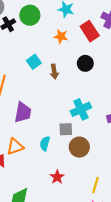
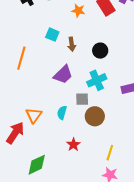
cyan square: (34, 62) -> (52, 35), turned -32
black circle: (85, 63) -> (100, 51), moved
purple trapezoid: (23, 113) -> (63, 75), moved, turned 35
orange triangle: (15, 147) -> (34, 115), turned -36

